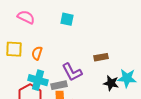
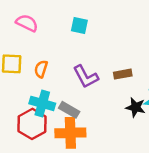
purple L-shape: (72, 72) -> (86, 77), moved
gray rectangle: (59, 85) -> (69, 110), turned 42

